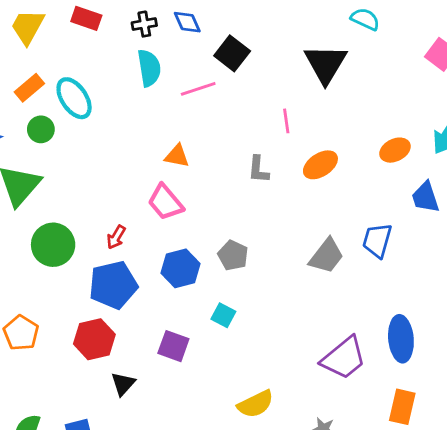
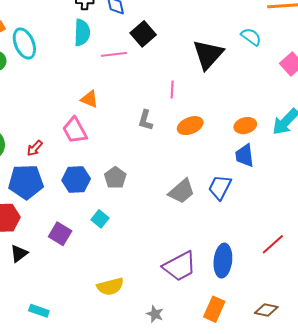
cyan semicircle: (365, 19) -> (251, 37), moved
blue trapezoid: (425, 197) -> (245, 156), moved

